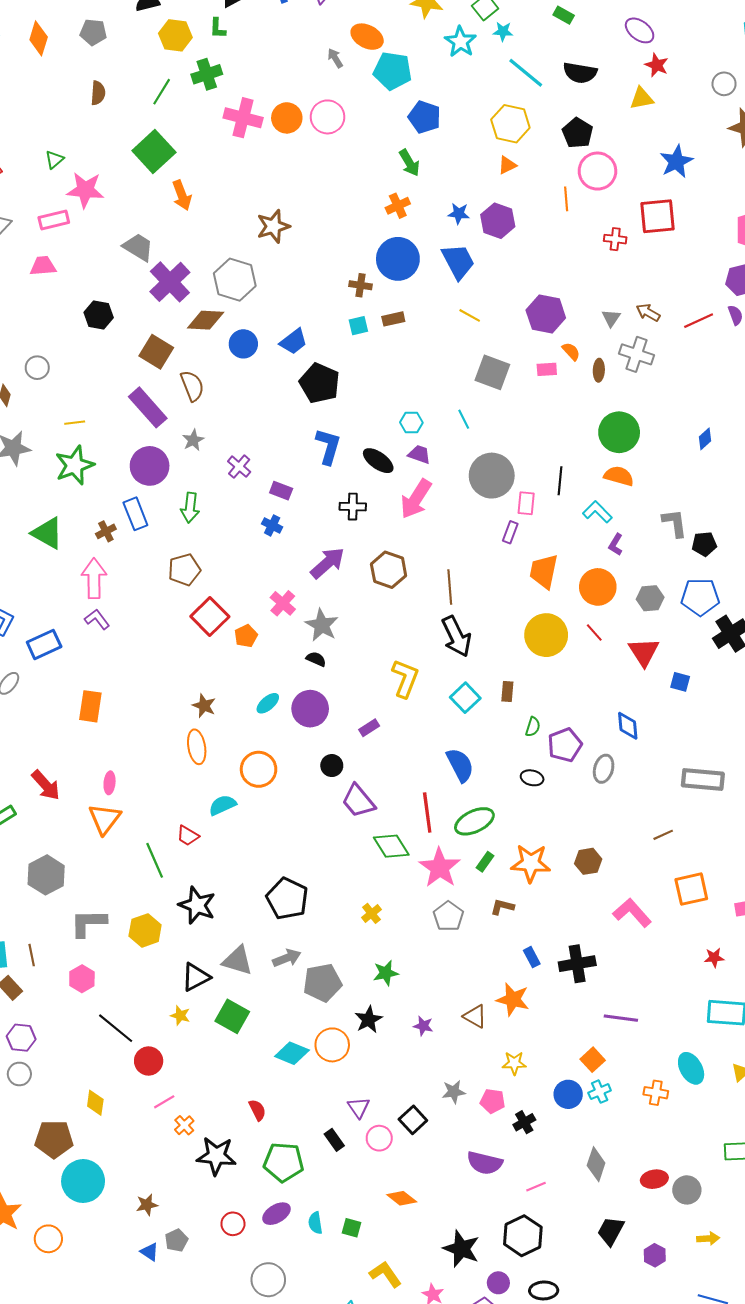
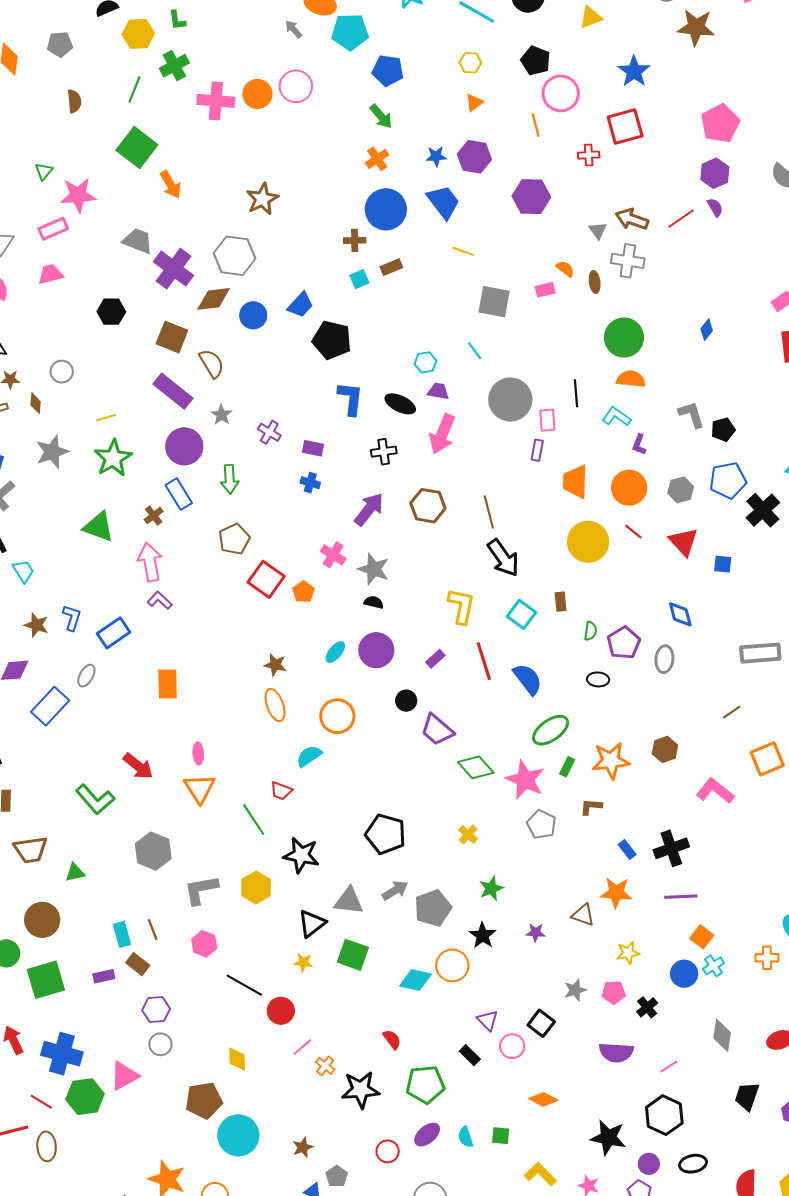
yellow hexagon: (510, 124) -> (470, 63), size x0.6
brown arrow: (648, 313) -> (632, 219), size x1.4
purple hexagon: (546, 314) -> (531, 197), moved
red line: (427, 812) -> (484, 661), moved
purple line: (621, 1018) -> (681, 897), moved

